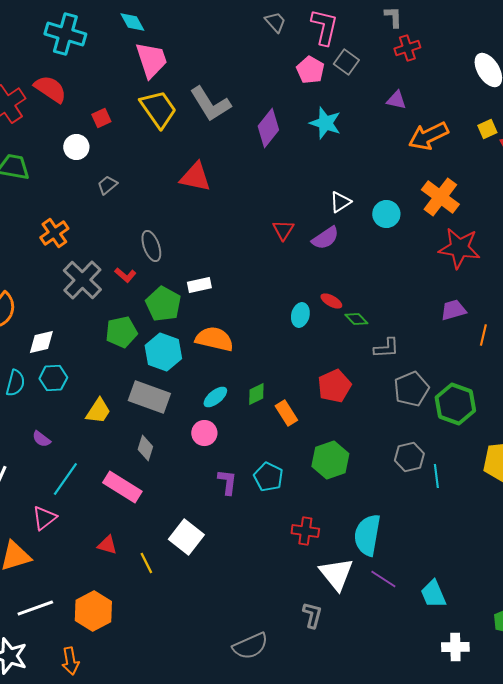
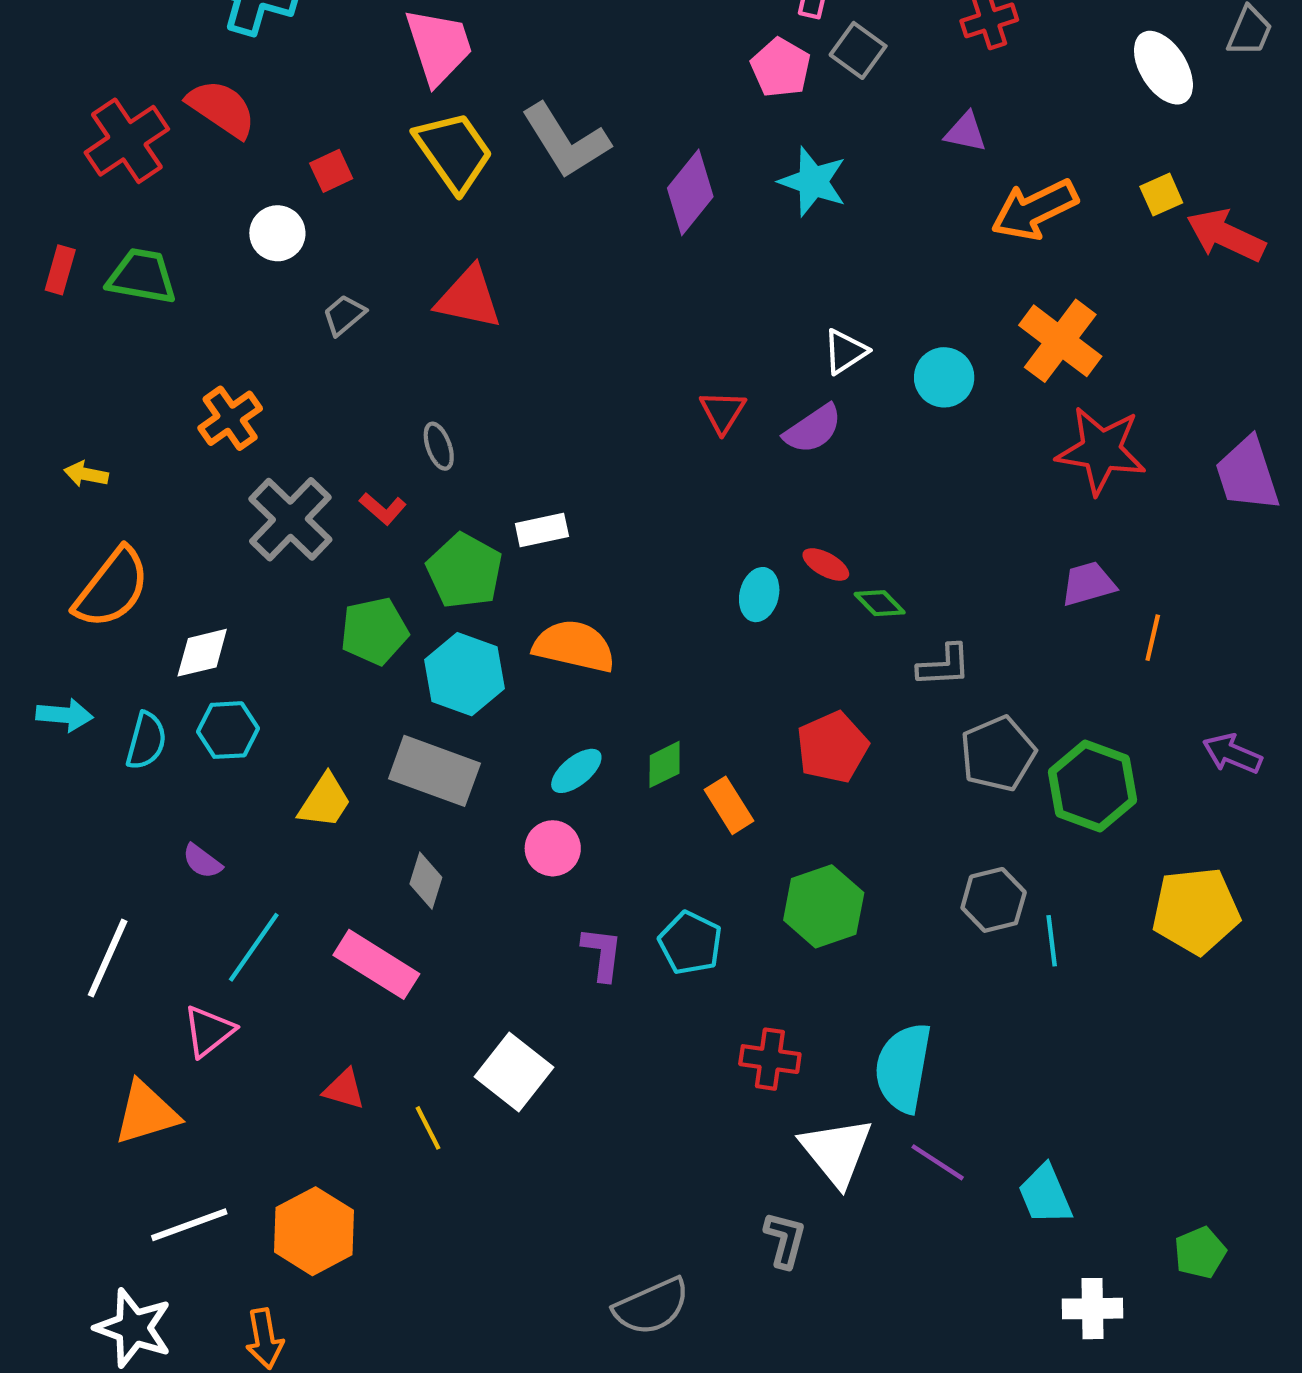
red triangle: (195, 177) -> (469, 298), moved
gray ellipse: (151, 246) -> (439, 446), size x0.7

